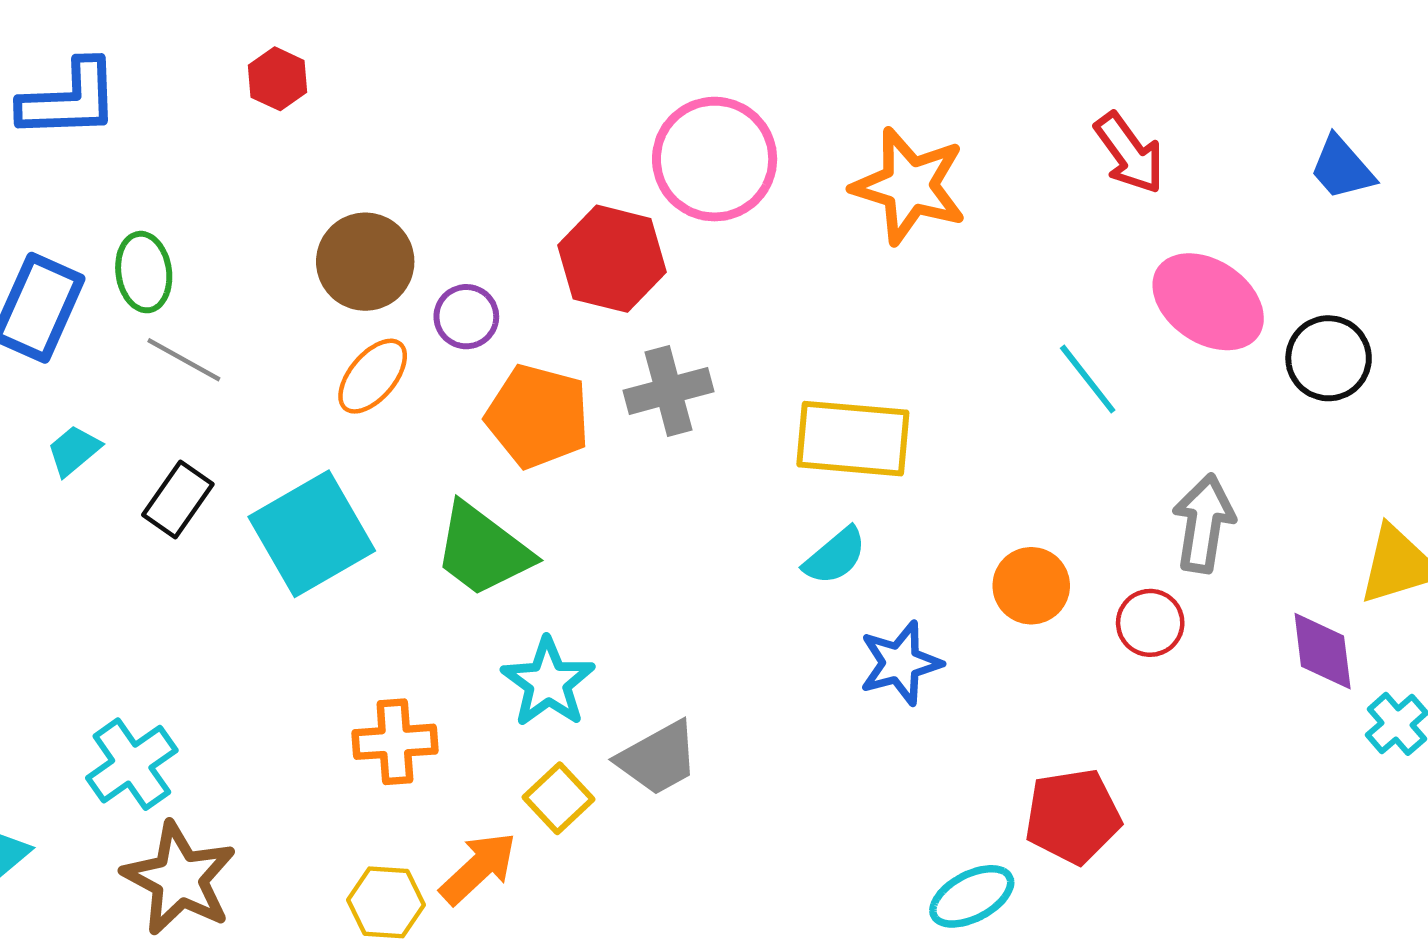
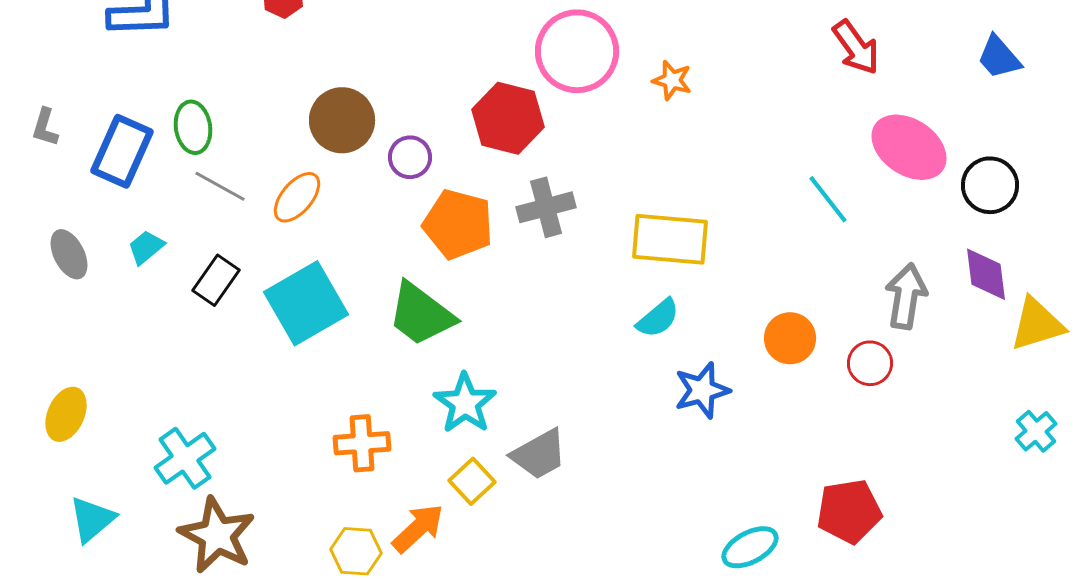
orange star: (909, 186) -> (672, 80), moved, size x0.5
orange ellipse: (373, 376) -> (297, 197), moved
purple diamond: (1323, 651) -> (986, 274), moved
red pentagon: (1073, 816) -> (849, 511), moved

